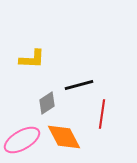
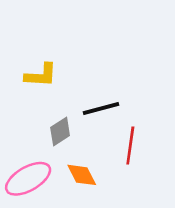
orange diamond: (64, 137) -> (82, 175), size x0.7

